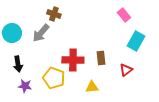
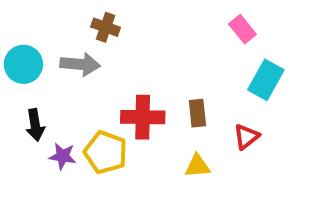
gray arrow: (41, 33) -> (80, 64), turned -126
purple star: (25, 86) -> (63, 156), moved
yellow triangle: (92, 87) -> (197, 166), moved

